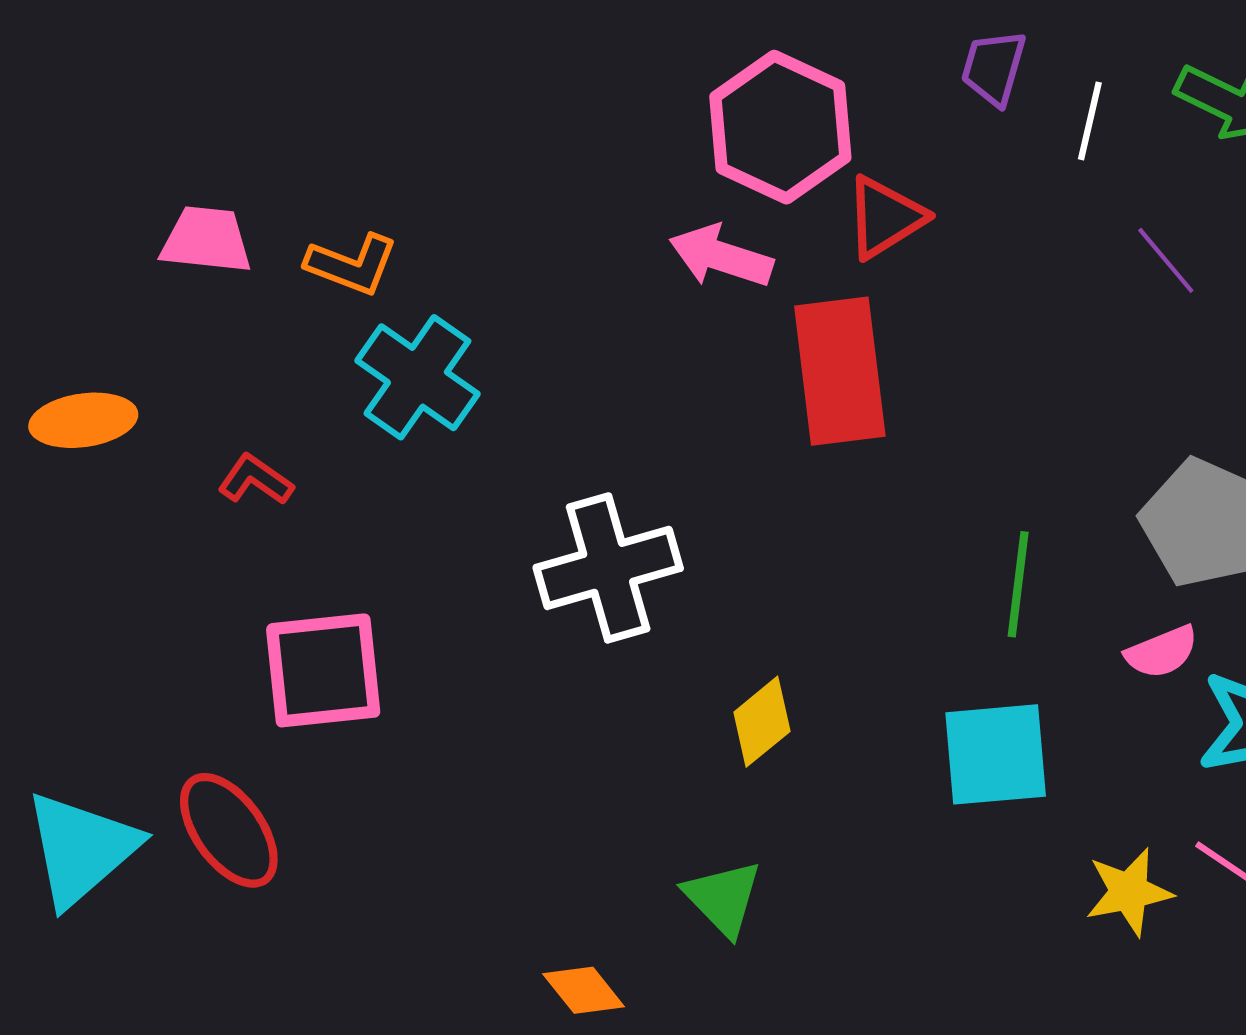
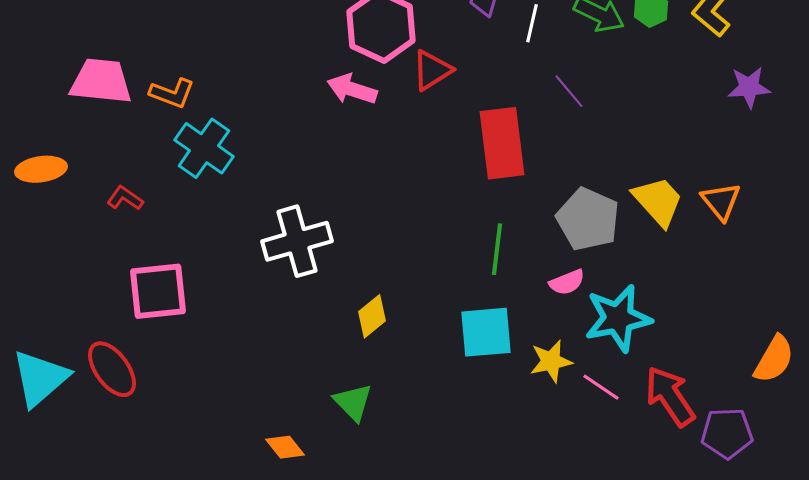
pink trapezoid: (206, 240) -> (101, 81), size x1.4
red rectangle: (840, 371) -> (502, 143), moved
yellow star: (1129, 892) -> (551, 361), moved

